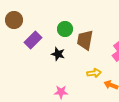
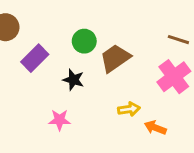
brown trapezoid: (85, 40) -> (115, 58), turned 45
pink star: (61, 92) -> (60, 120), moved

